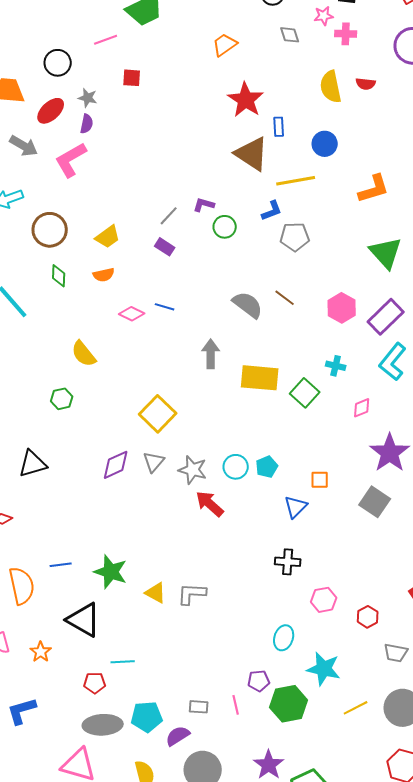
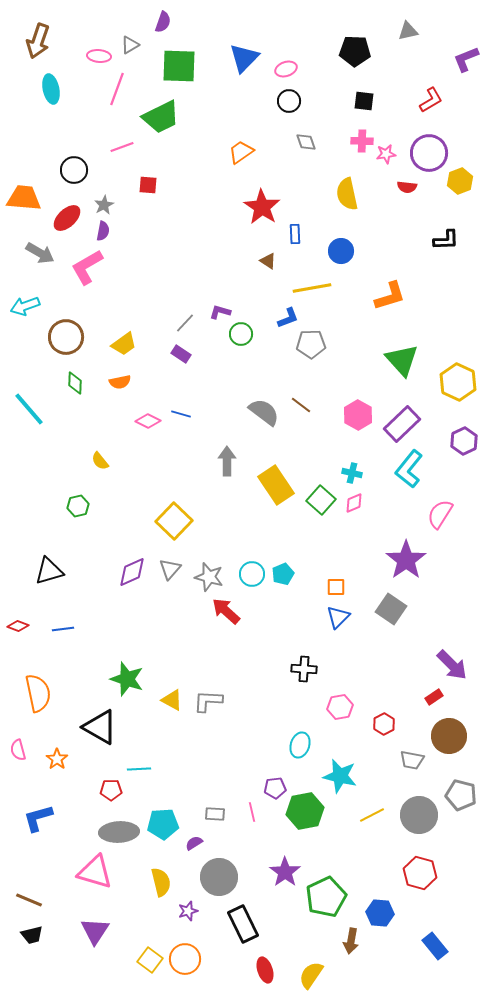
pink star: (324, 16) -> (386, 154), moved
red semicircle: (366, 84) -> (407, 187), moved
gray star: (88, 98) -> (104, 205), turned 30
brown triangle: (252, 154) -> (268, 261), size x0.5
yellow semicircle: (84, 354) -> (100, 461), size x0.7
yellow rectangle: (260, 378) -> (276, 485), turned 51
pink diamond: (362, 408) -> (354, 503), moved
blue triangle: (296, 507) -> (338, 617), moved
blue line: (61, 565) -> (63, 629), moved
purple semicircle: (178, 736) -> (194, 843), size x0.7

